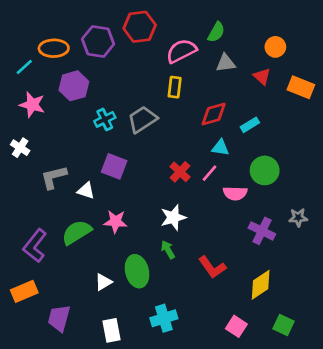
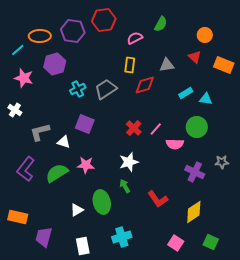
pink semicircle: (181, 51) -> (135, 38), size x0.7
gray triangle: (226, 63) -> (167, 65), moved
red diamond: (214, 114) -> (145, 85), moved
cyan triangle: (220, 148) -> (206, 99), moved
purple L-shape: (35, 246) -> (26, 169), moved
orange rectangle: (24, 291) -> (18, 217), turned 36

